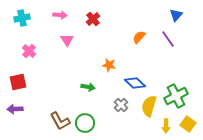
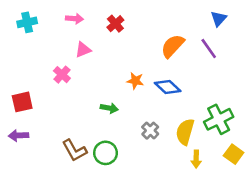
orange semicircle: (139, 37) -> (173, 46), size x1.5
pink triangle: (67, 40) -> (83, 50), turned 40
pink cross: (29, 51) -> (62, 75), moved
blue diamond: (135, 83) -> (168, 87), moved
yellow arrow: (166, 126) -> (196, 159), moved

